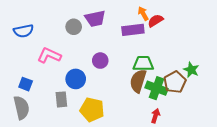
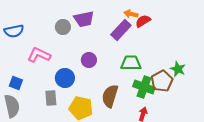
orange arrow: (143, 13) -> (131, 14), turned -48
purple rectangle: (133, 30) -> (121, 30), turned -40
brown semicircle: (138, 81) -> (110, 96), moved

